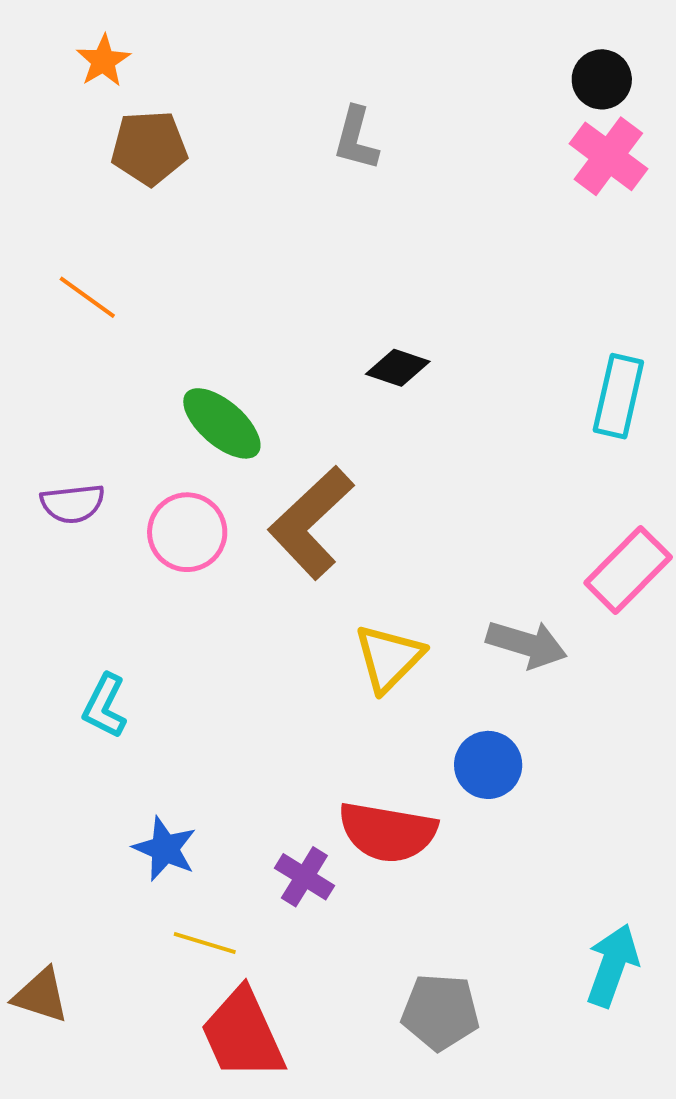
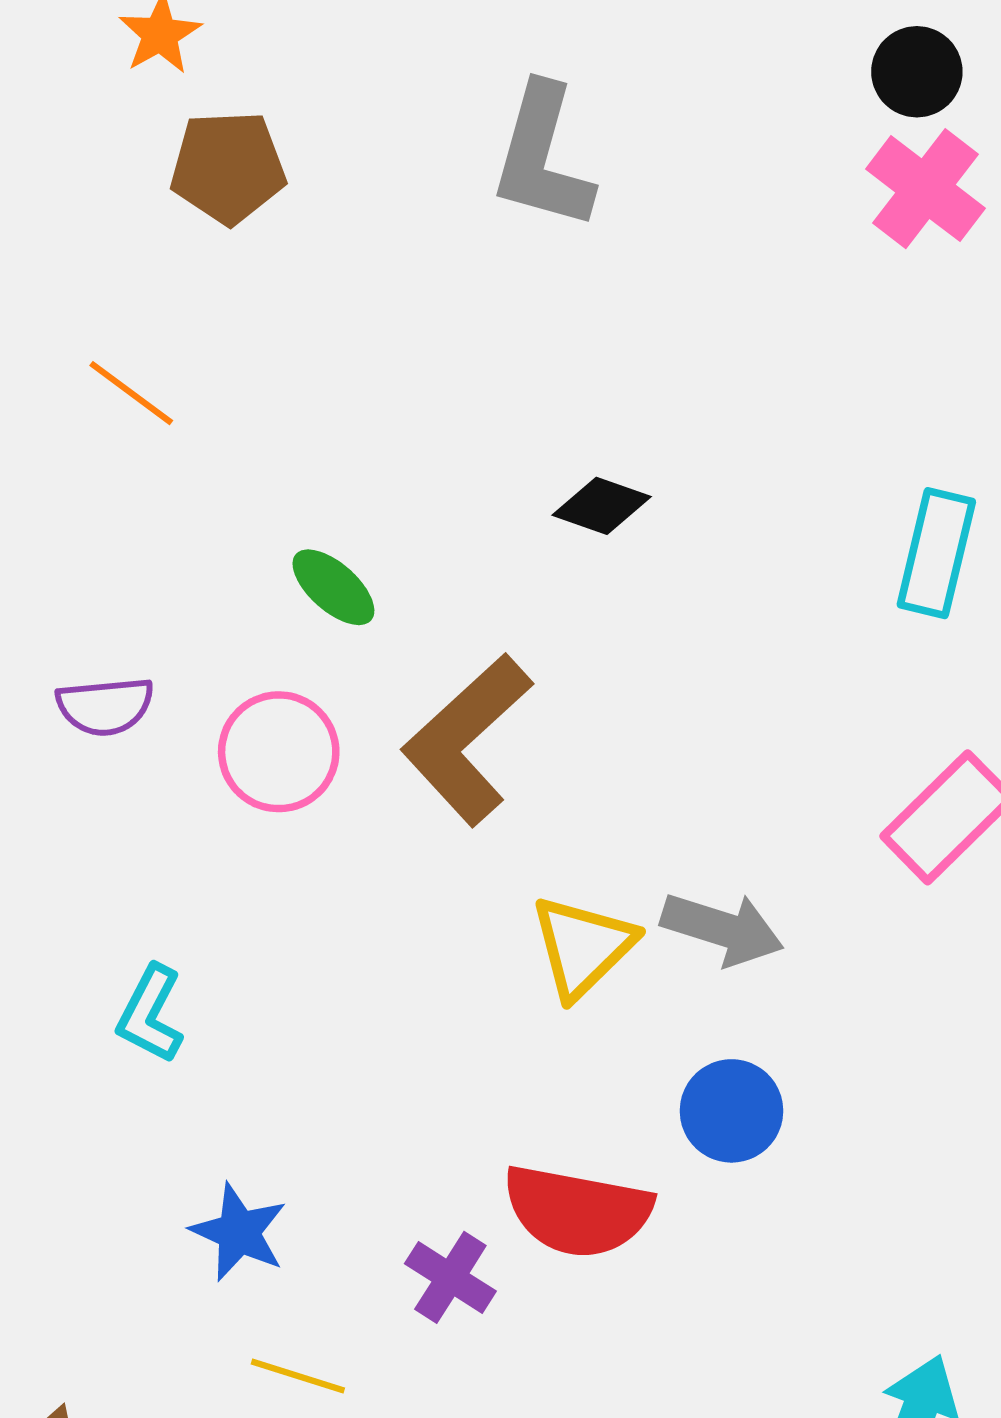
gray L-shape: (356, 139) -> (542, 157), size x1.5
green ellipse: (222, 423) -> (333, 587), size x0.7
gray arrow: (527, 644) -> (722, 929), moved

